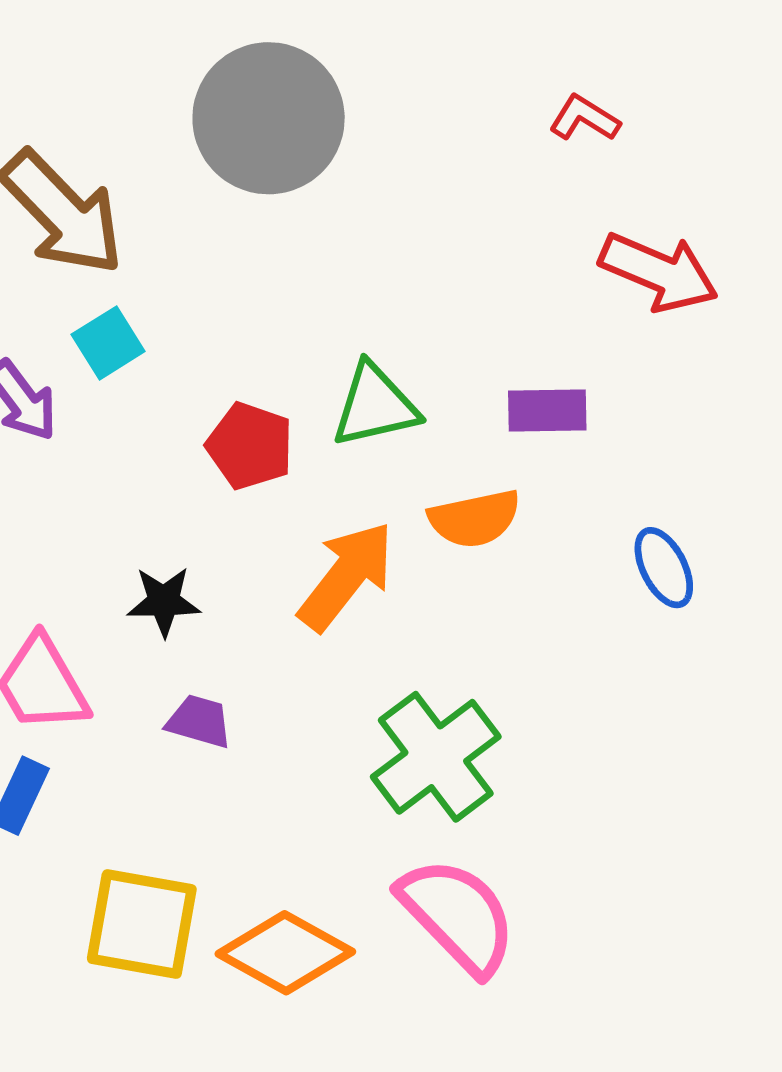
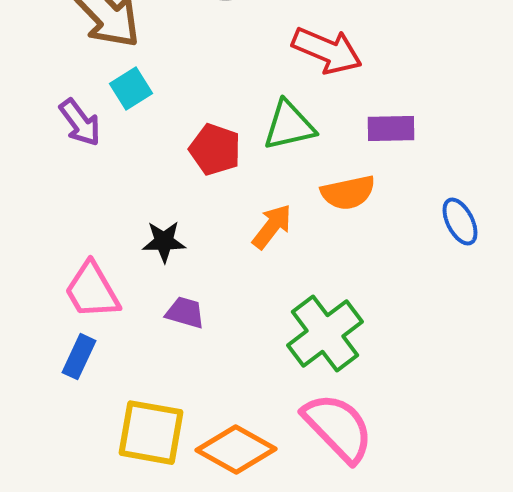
red arrow: (659, 272) -> (327, 51), moved
orange arrow: (346, 576) -> (272, 227), size x0.7

